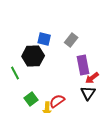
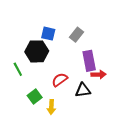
red arrow: (92, 78) -> (99, 74), turned -144
black triangle: (88, 93) -> (83, 90), moved, turned 49
red semicircle: (57, 101) -> (60, 80), moved

